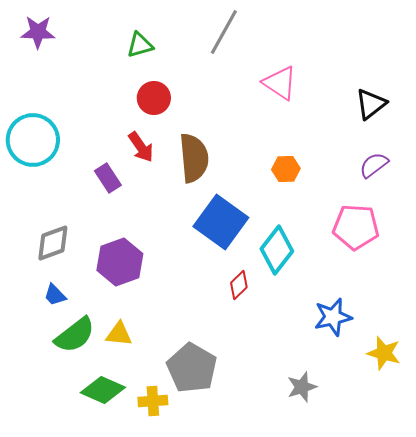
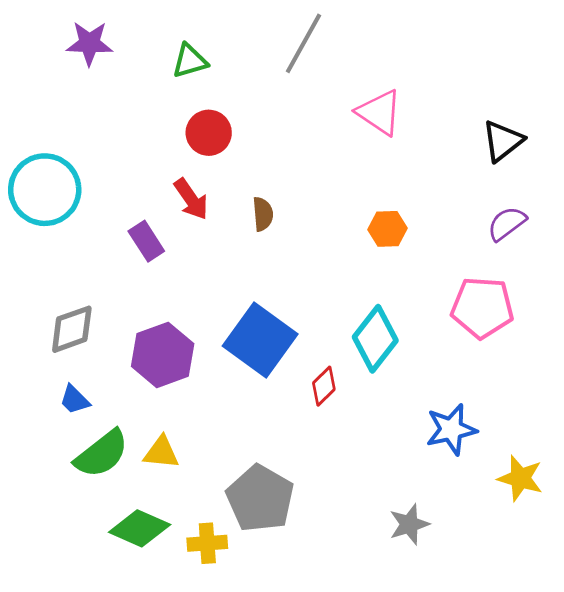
purple star: (38, 32) -> (89, 43), moved
brown semicircle: (194, 158) -> (263, 214), size x0.5
blue square: (221, 222) -> (260, 340), moved

